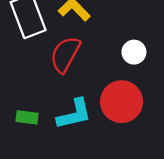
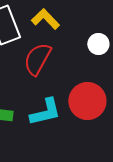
white circle: (134, 52) -> (98, 44), moved

